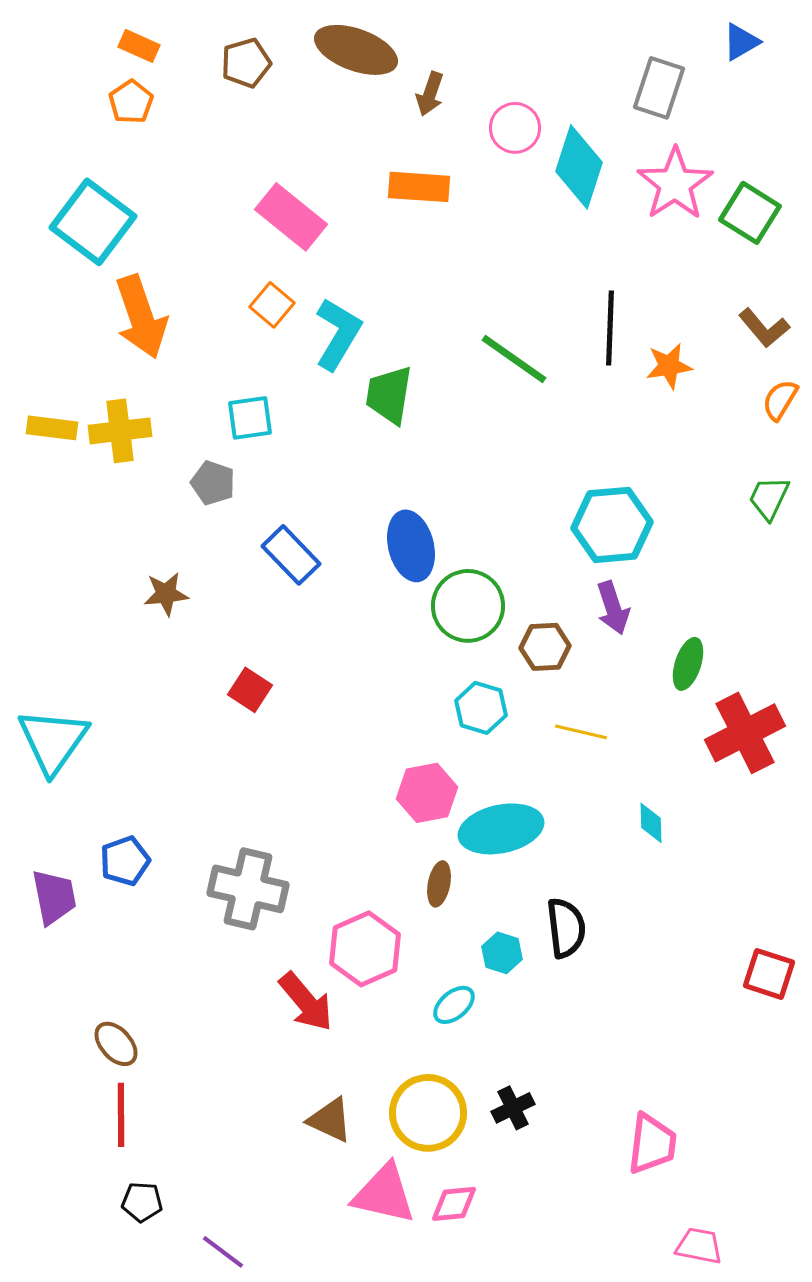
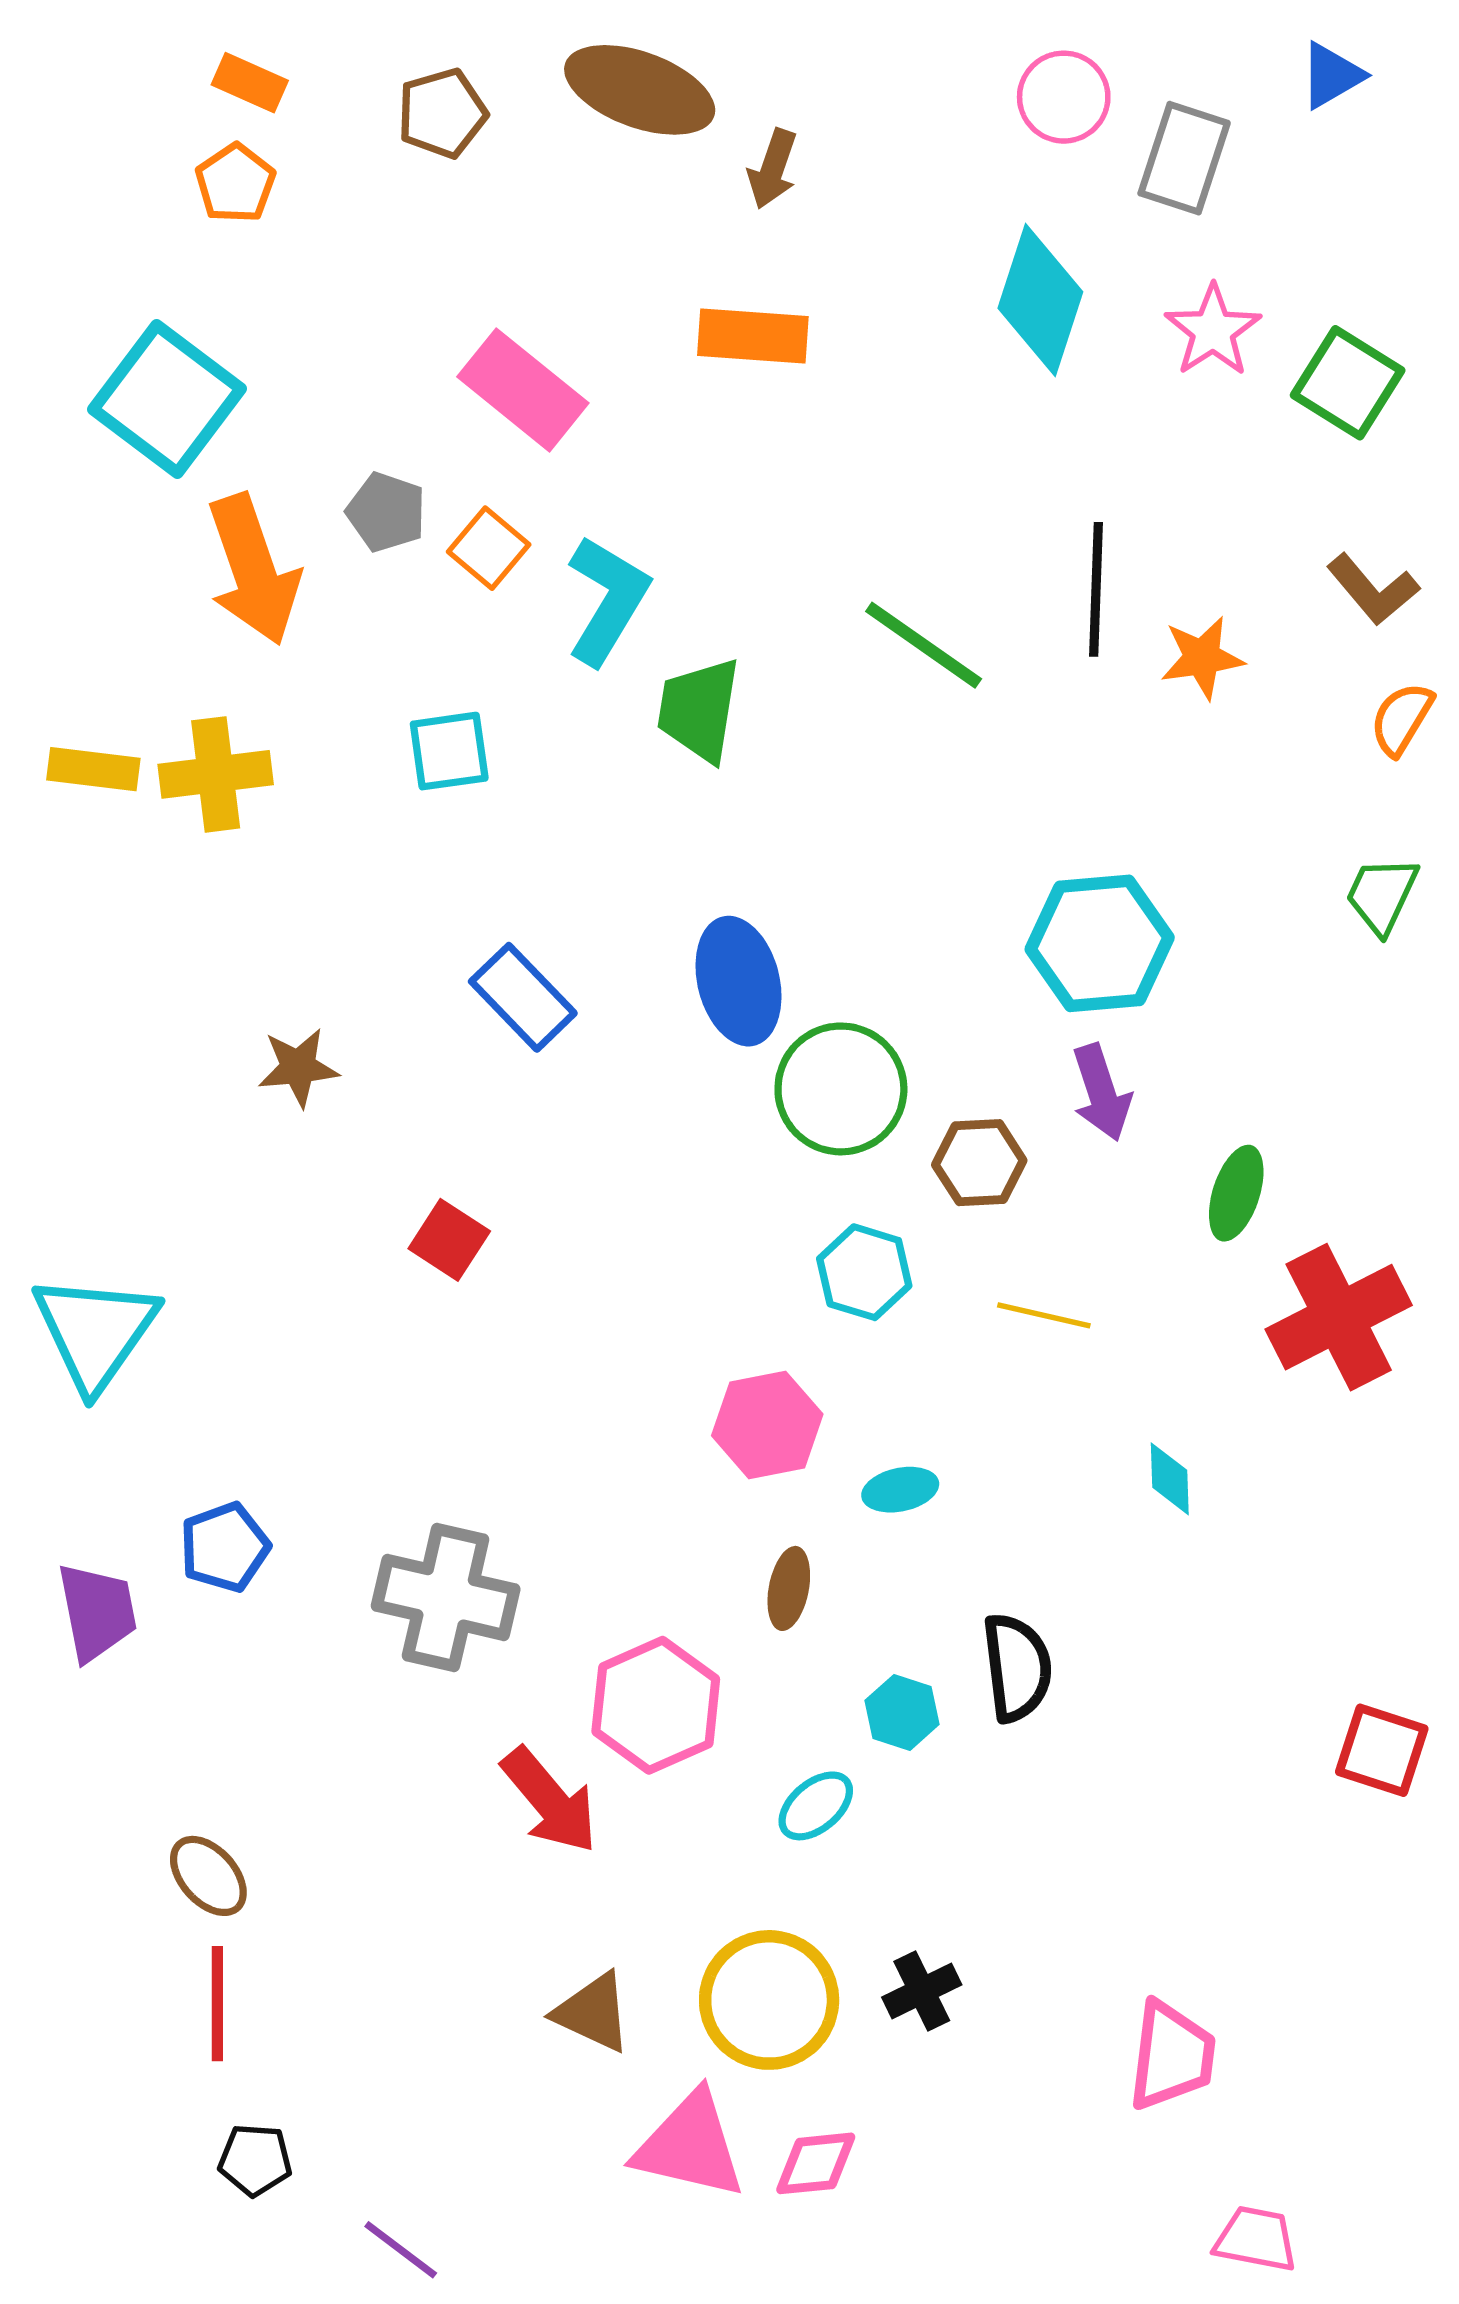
pink circle: (515, 128) -> (1064, 97), moved
pink star: (675, 184) -> (1213, 331), size x0.7
gray pentagon: (213, 483) -> (386, 512), moved
cyan ellipse: (501, 829) -> (900, 1490), size x0.5

